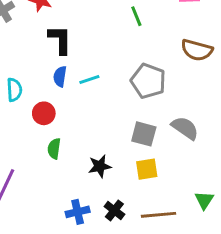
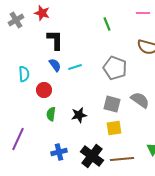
blue semicircle: (60, 77) -> (55, 65), turned 136
black star: (100, 166) -> (79, 115), moved
black cross: (114, 210) -> (92, 156), size x1.6
blue cross: (78, 212) -> (59, 152), moved

